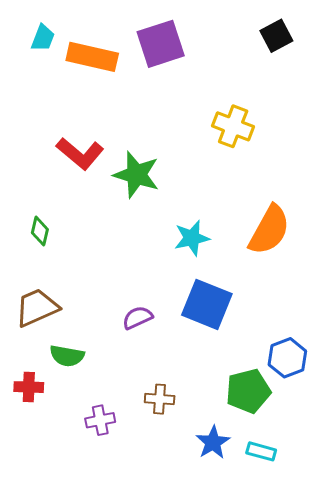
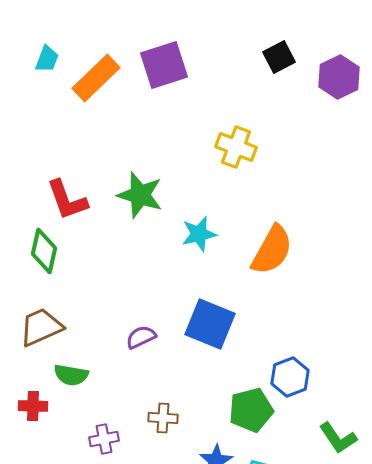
orange rectangle: (92, 57) -> (96, 78), turned -57
red L-shape: (80, 154) -> (67, 200), moved, turned 30
green diamond: (40, 231) -> (44, 251), size x1.5
cyan star: (192, 238) -> (199, 234), moved

